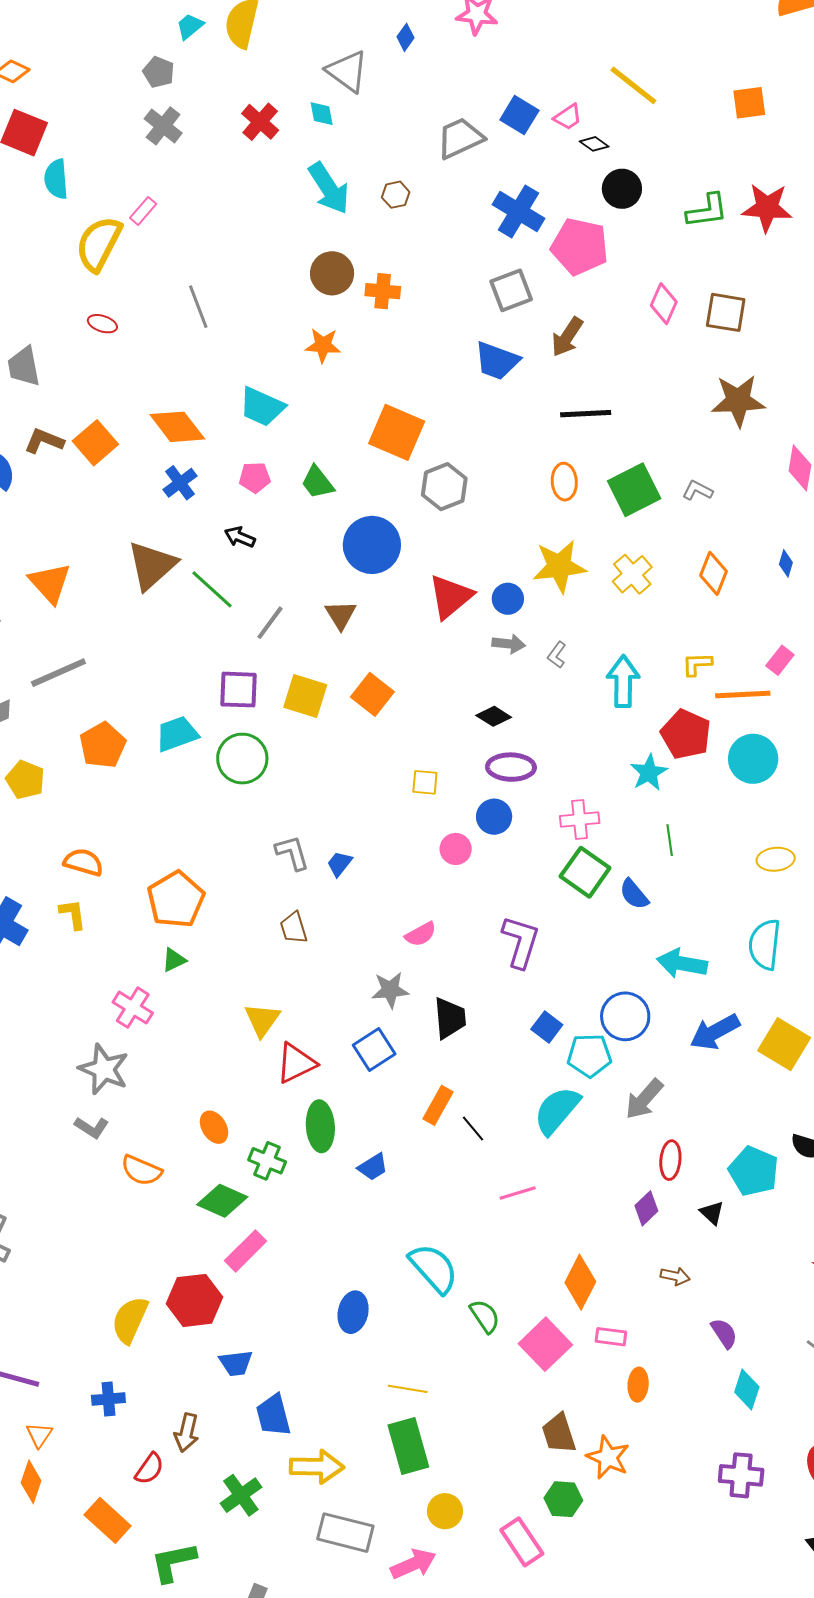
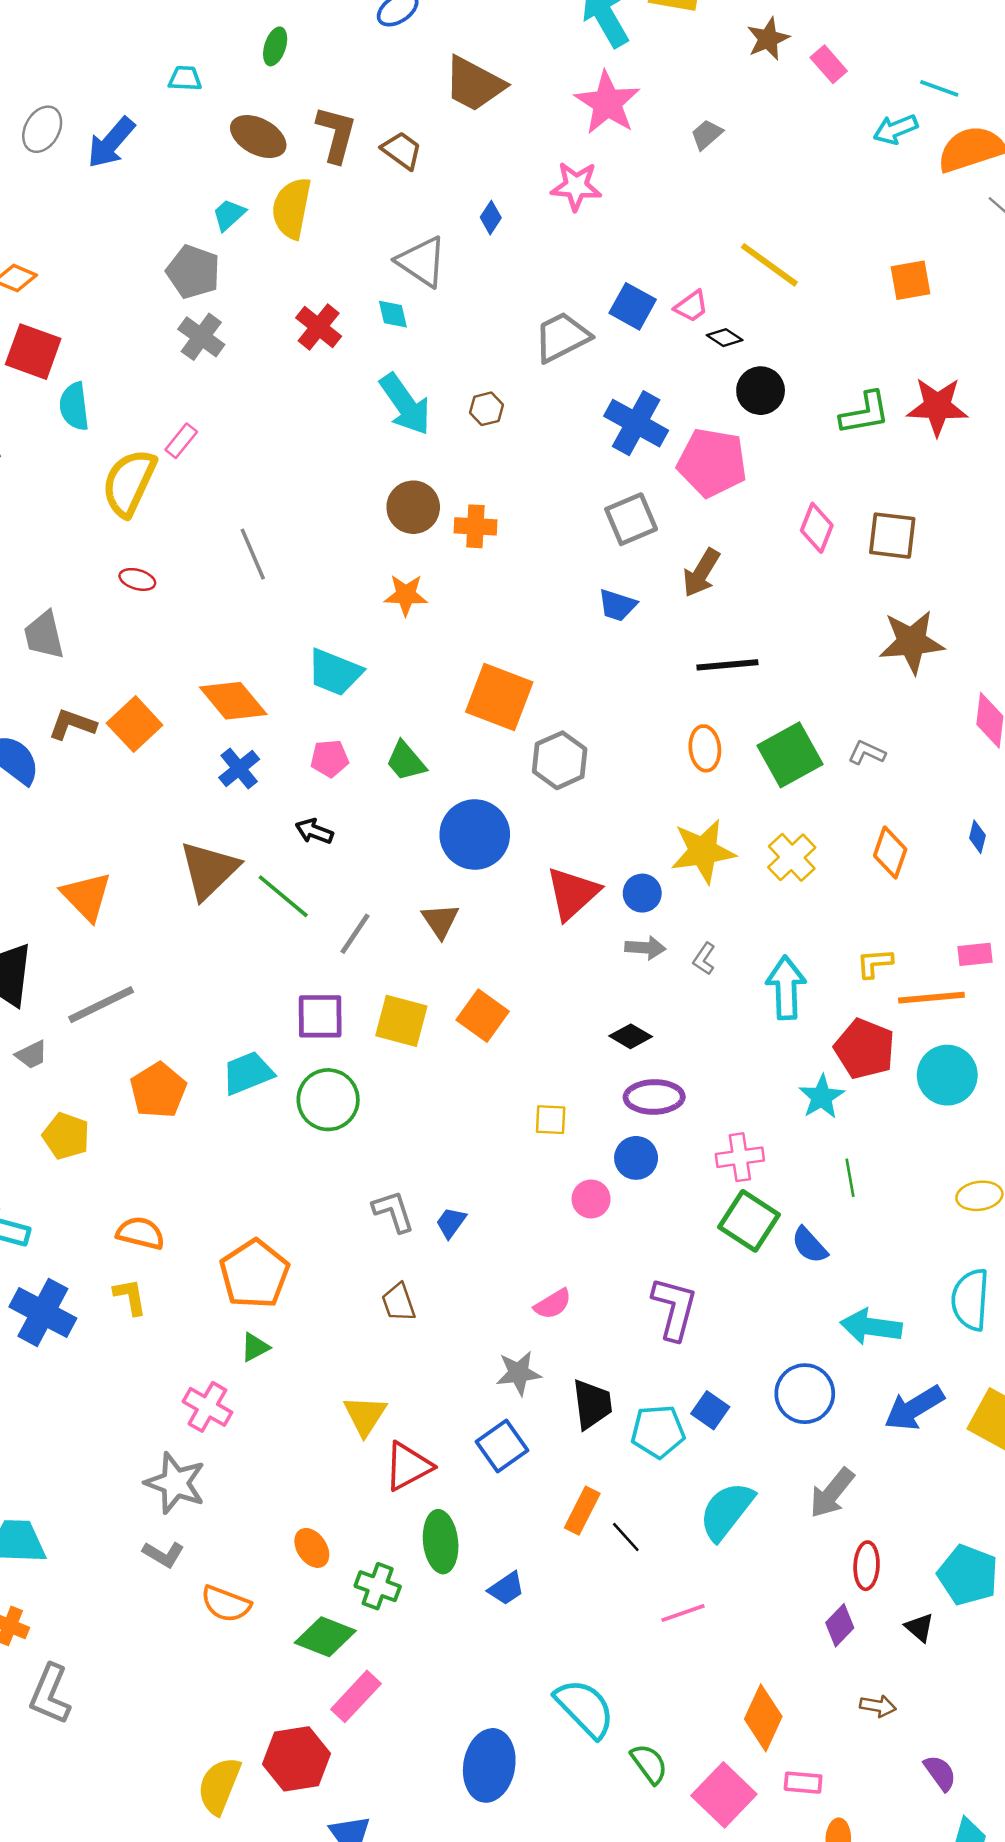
gray pentagon: (159, 72) -> (193, 272), size x1.4
blue trapezoid: (497, 361) -> (617, 605), size x0.7
pink rectangle: (780, 660) -> (975, 954), turned 48
cyan pentagon: (589, 1056) -> (658, 1431), moved
blue ellipse: (353, 1312) -> (489, 1765), size x1.4

